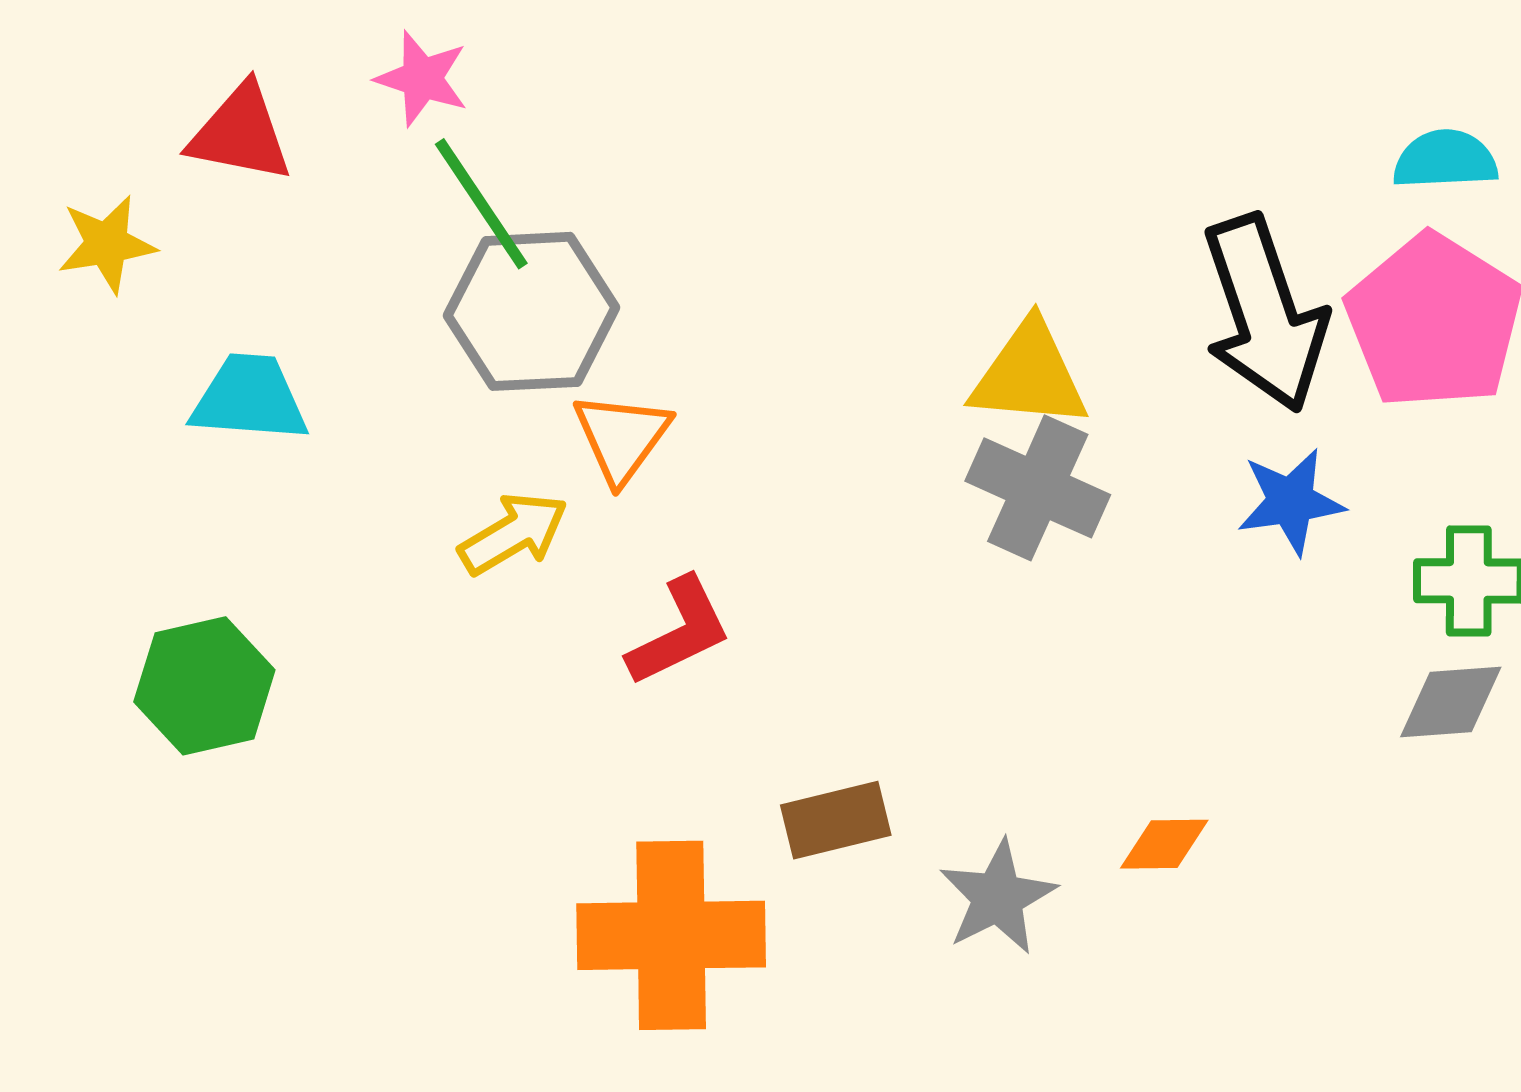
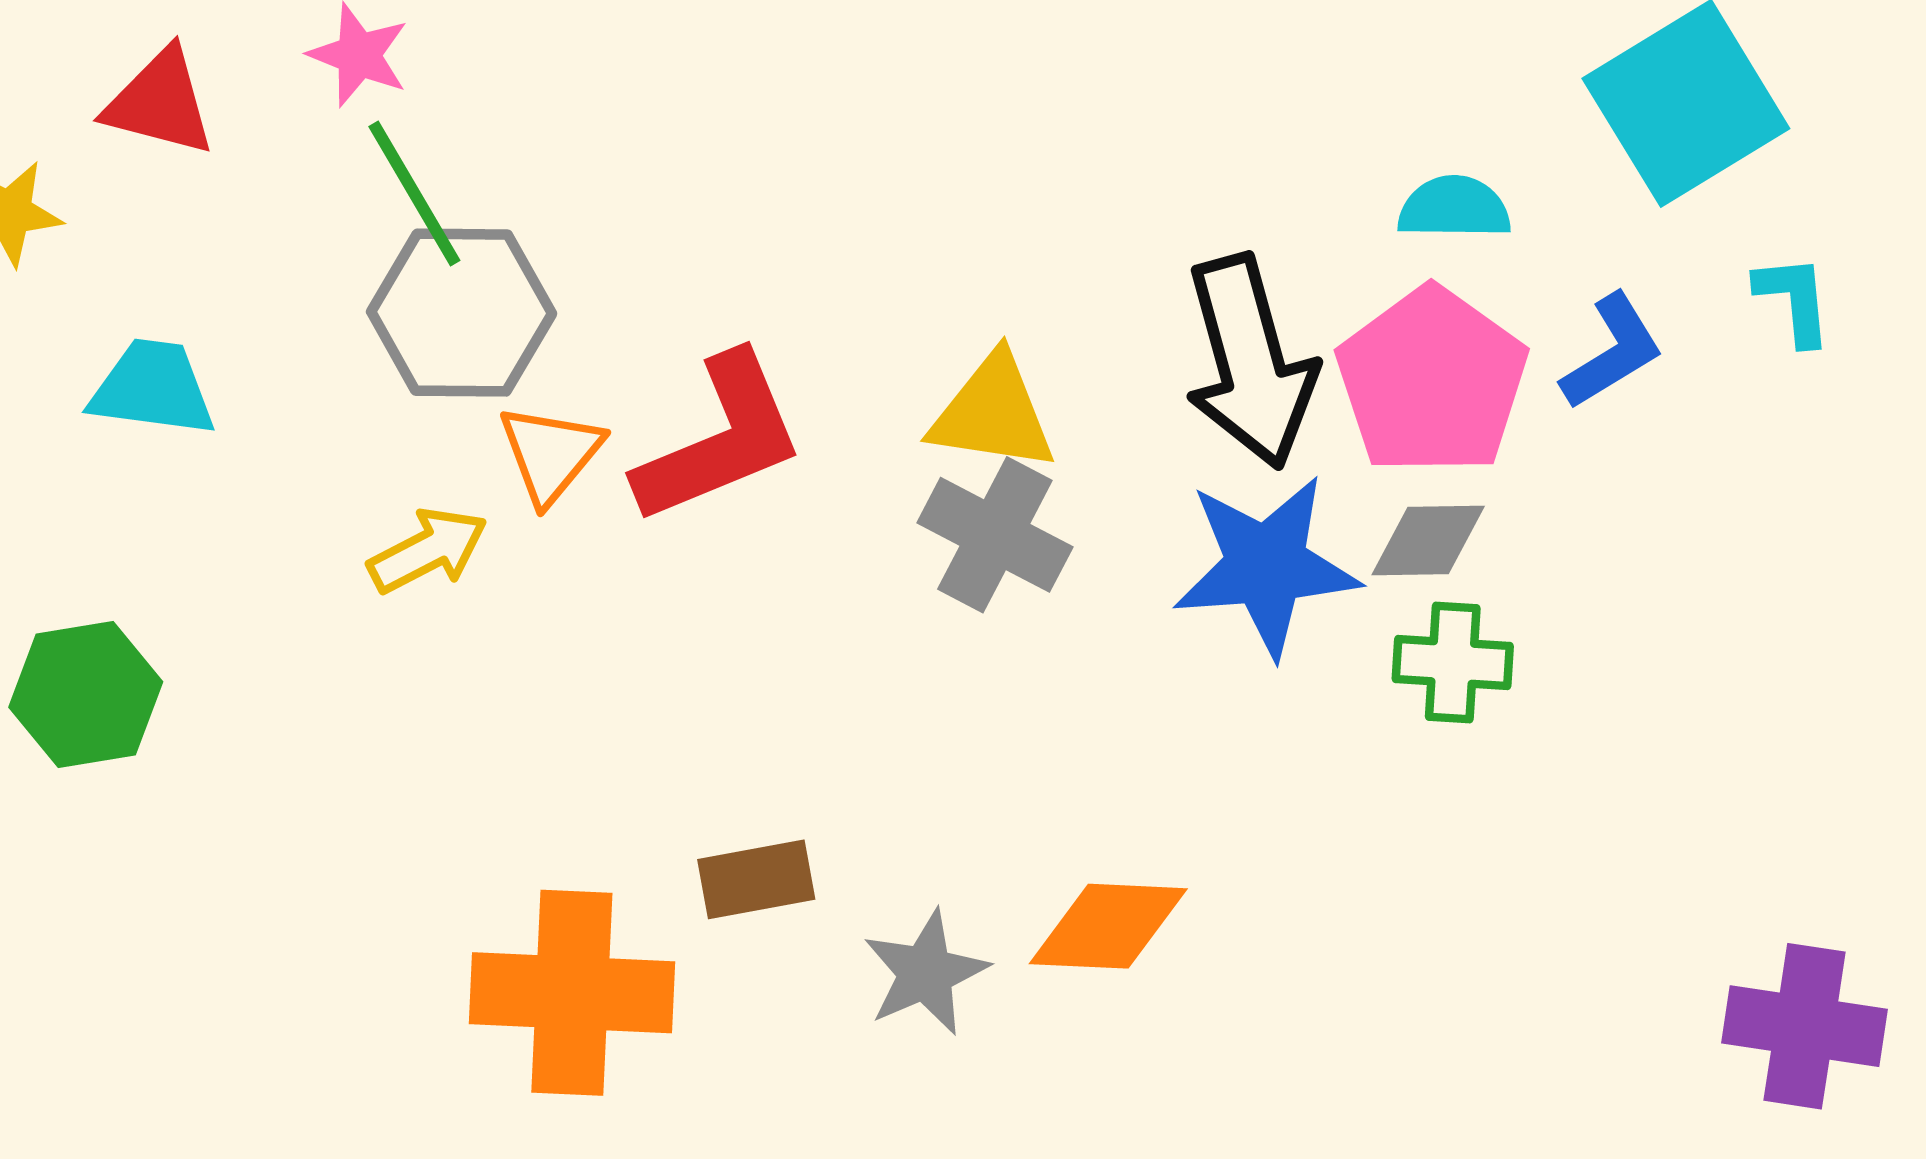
blue star: (1291, 502) -> (1266, 566), size x1.6
red L-shape: (679, 632) -> (720, 439), moved, size x1.5
gray diamond: (1451, 702) -> (1428, 540), moved
orange diamond: (1164, 844) -> (1108, 926), size x1.6

